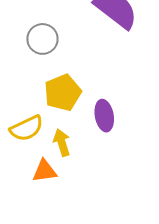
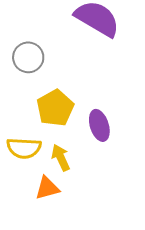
yellow semicircle: (27, 128) -> (24, 148), turned 36

